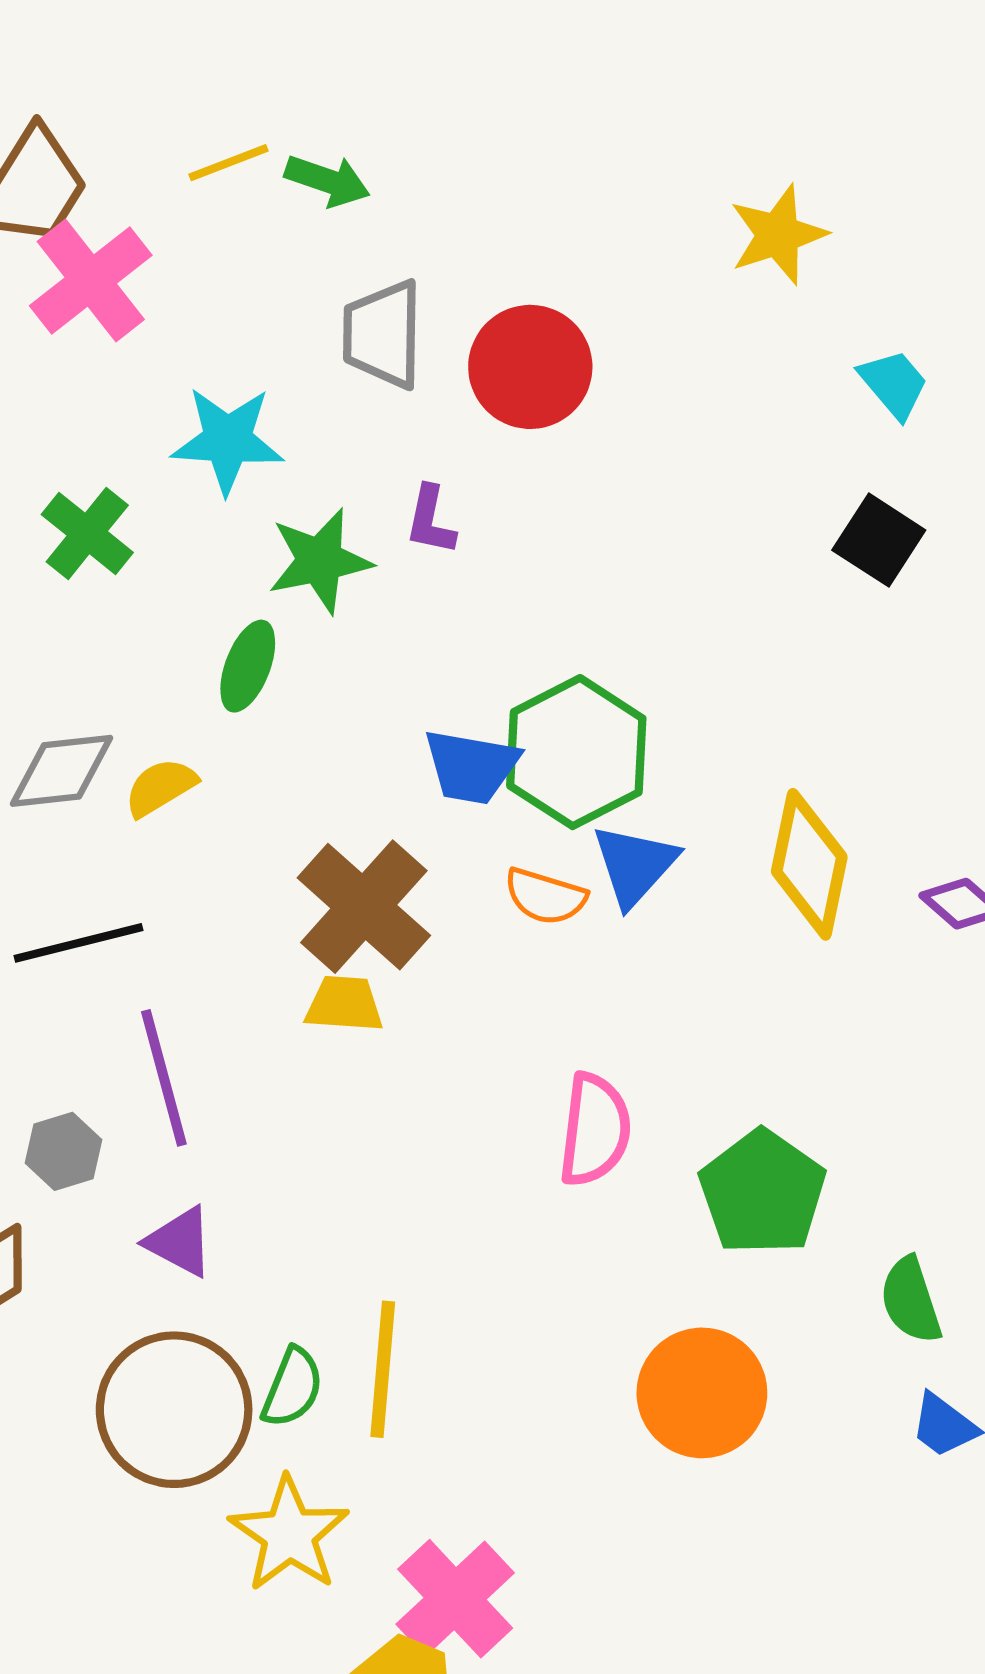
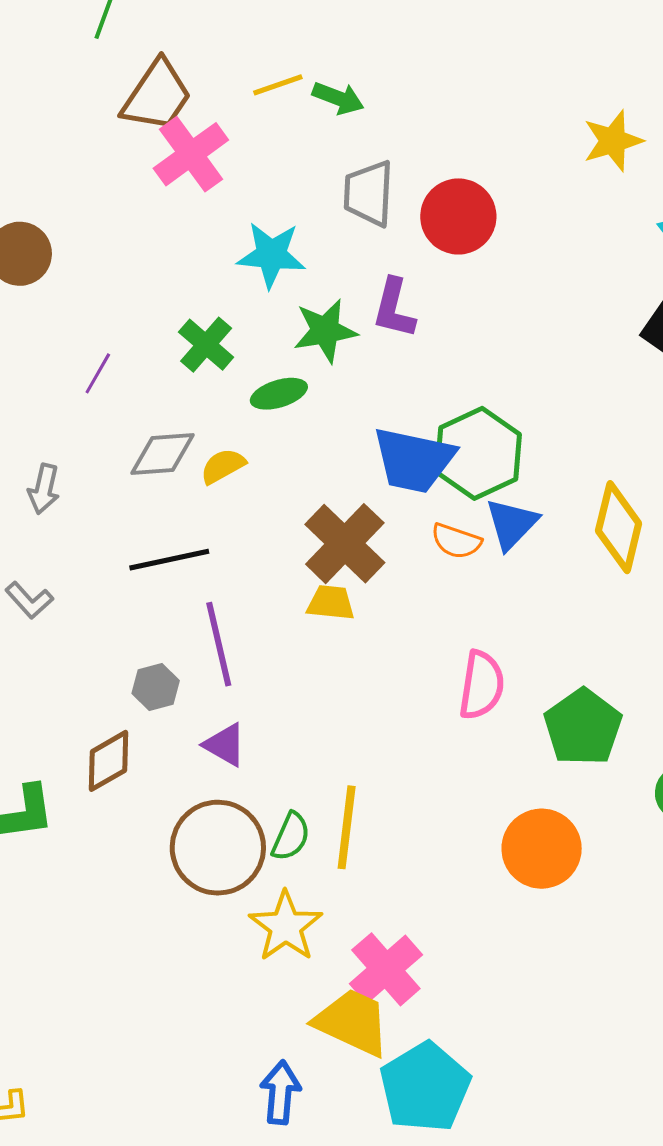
purple L-shape: (431, 520) -> (394, 308), size x1.4
green cross: (87, 533) -> (206, 345), moved
green ellipse: (248, 666) -> (279, 394), turned 50
blue trapezoid: (471, 767) -> (414, 460), size x1.4

